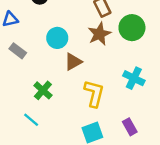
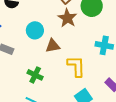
brown triangle: (73, 62) -> (53, 46), turned 35

